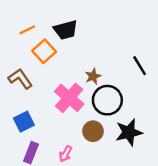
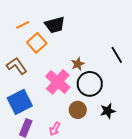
blue square: (24, 122) -> (20, 102), size x1.4
black star: (129, 132) -> (108, 111), size x0.7

